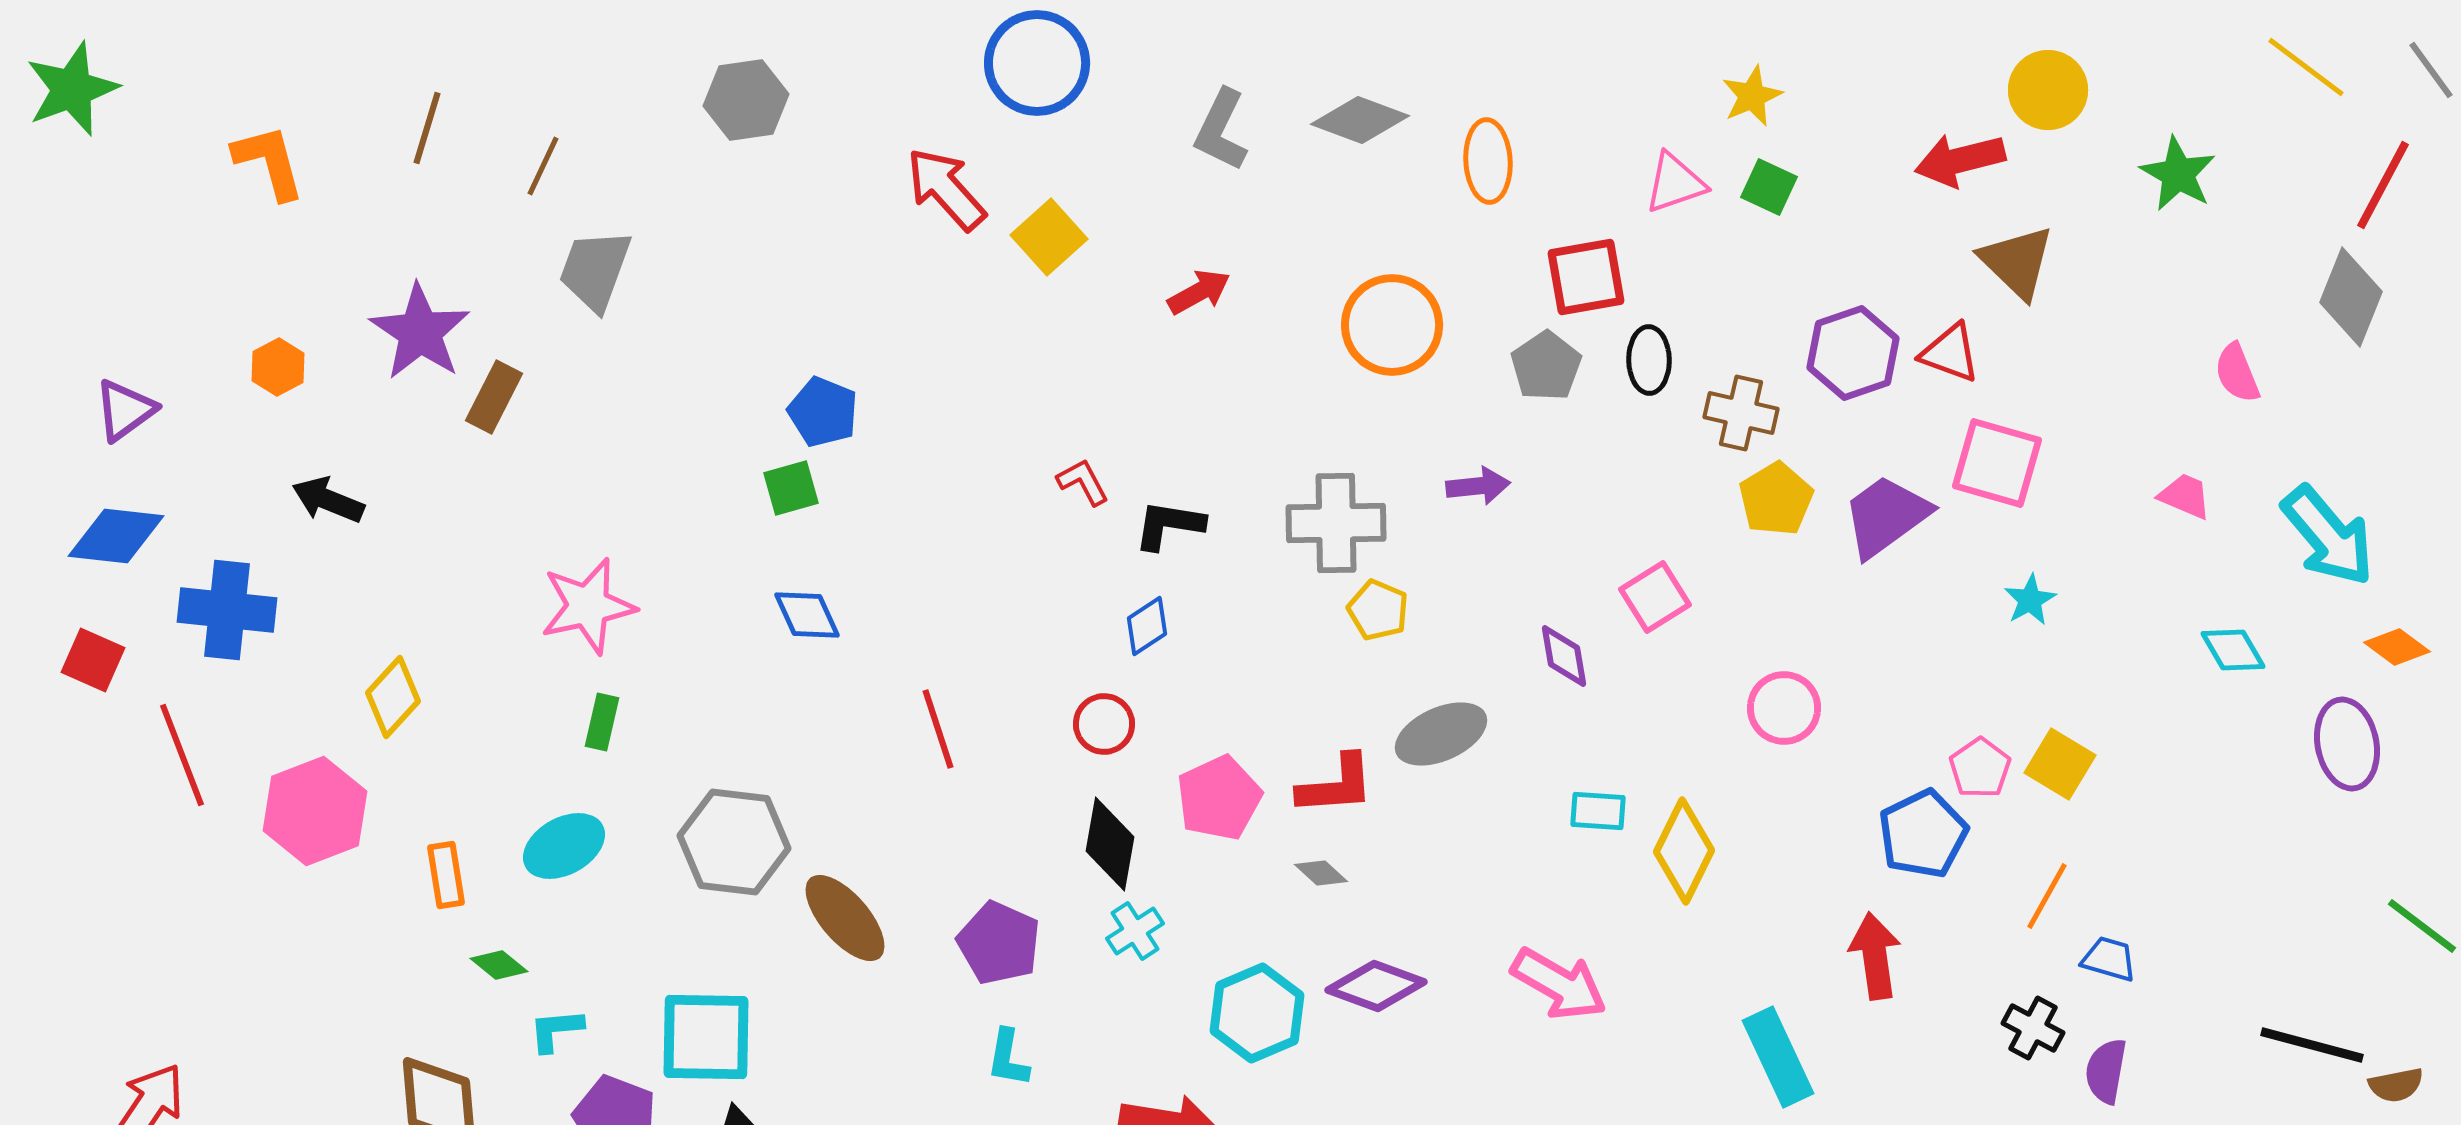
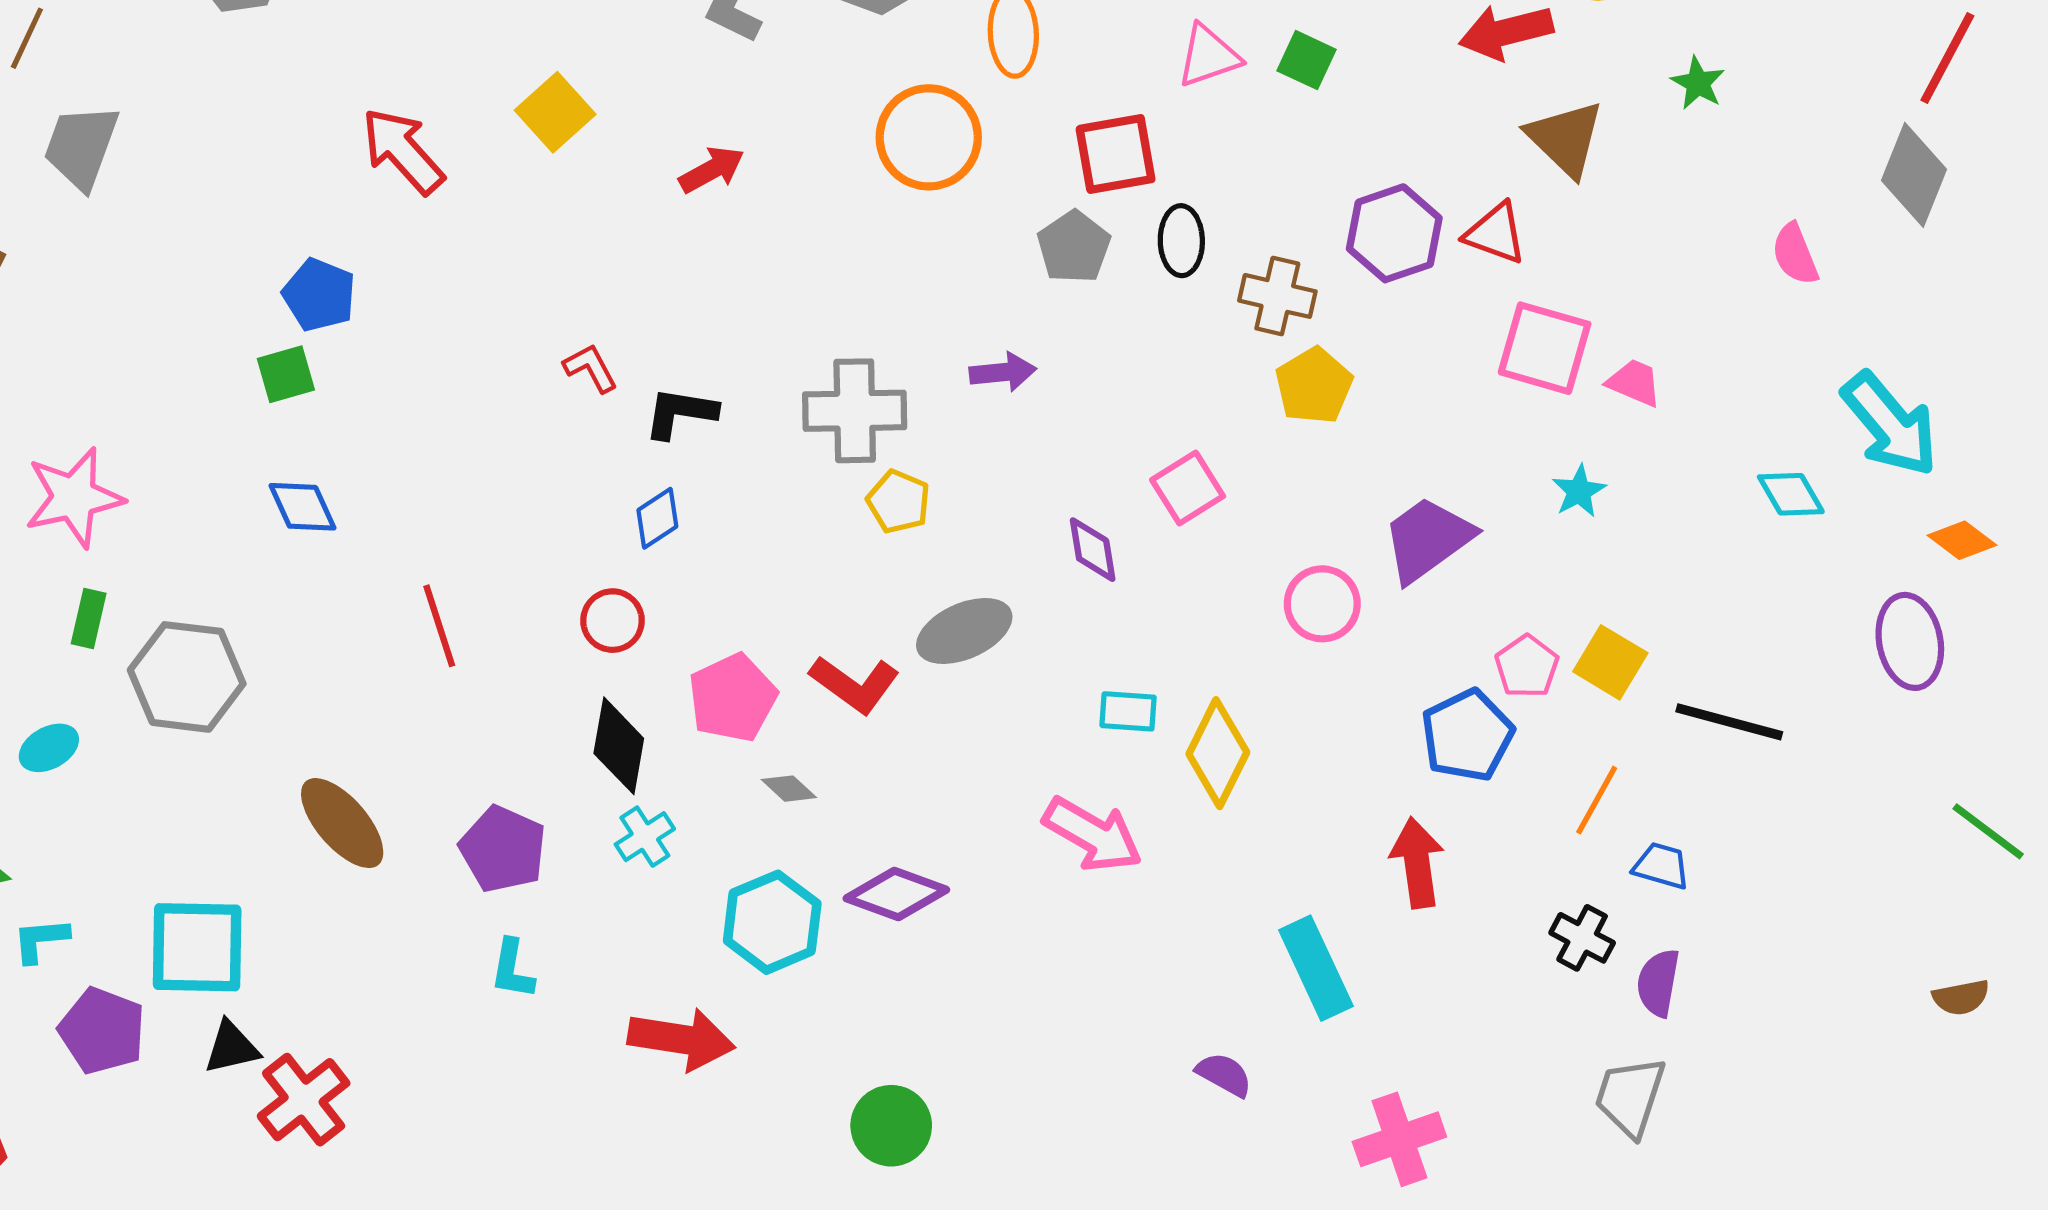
green star: (2178, 174) -> (1698, 83), moved, size x0.7
red arrow: (946, 189) -> (403, 151), moved
orange circle: (1392, 325) -> (929, 137), moved
pink trapezoid: (2185, 496) -> (1634, 383), moved
purple trapezoid: (1886, 516) -> (1428, 539), moved
cyan diamond: (2233, 650) -> (1791, 494), moved
red L-shape: (1336, 785) -> (855, 684), turned 40
gray hexagon: (734, 842) -> (187, 677), moved
cyan ellipse: (564, 846) -> (49, 748), size x0.7
gray diamond: (1321, 873) -> (789, 789), moved
pink arrow: (1559, 984) -> (1093, 835), moved
black line: (2312, 1045) -> (1729, 722), moved

